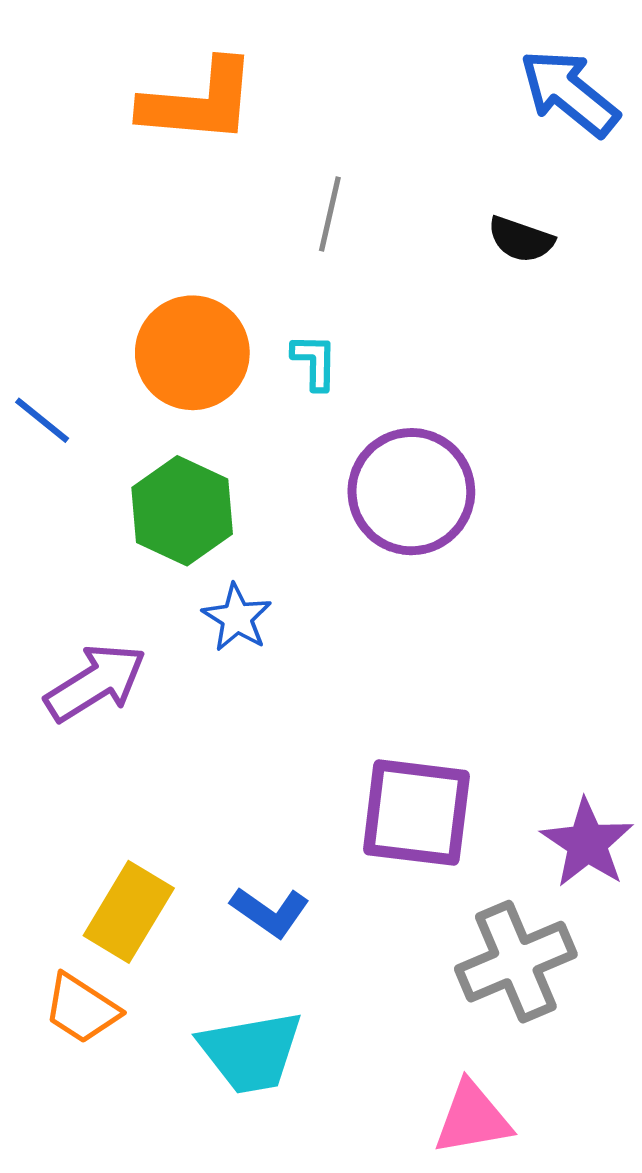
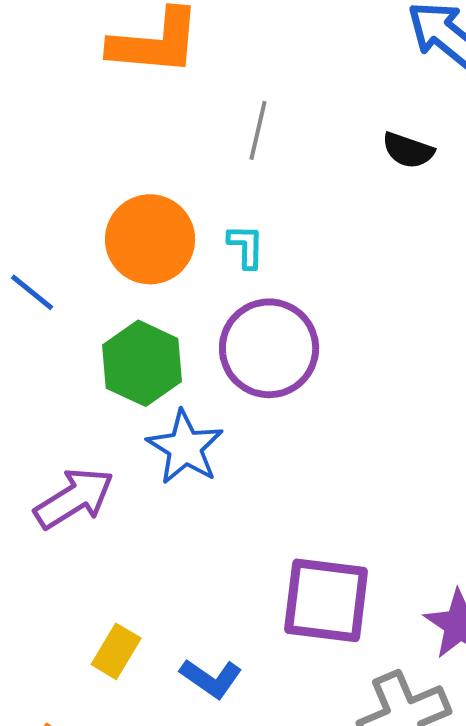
purple circle: (411, 492) -> (269, 348), moved
blue star: (237, 618) -> (185, 447), size x1.4
yellow rectangle: (129, 912) -> (116, 651), moved, size x0.7

